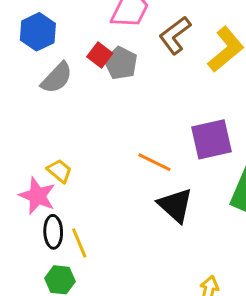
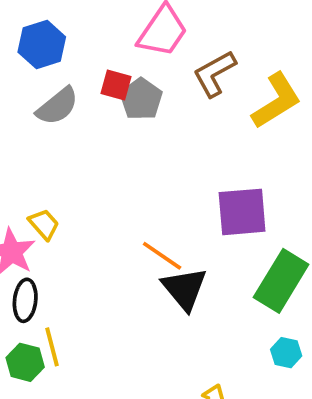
red square: (100, 55) -> (116, 85), turned -30
orange line: (154, 162) -> (162, 256), moved
yellow line: (79, 243) -> (52, 347), moved

